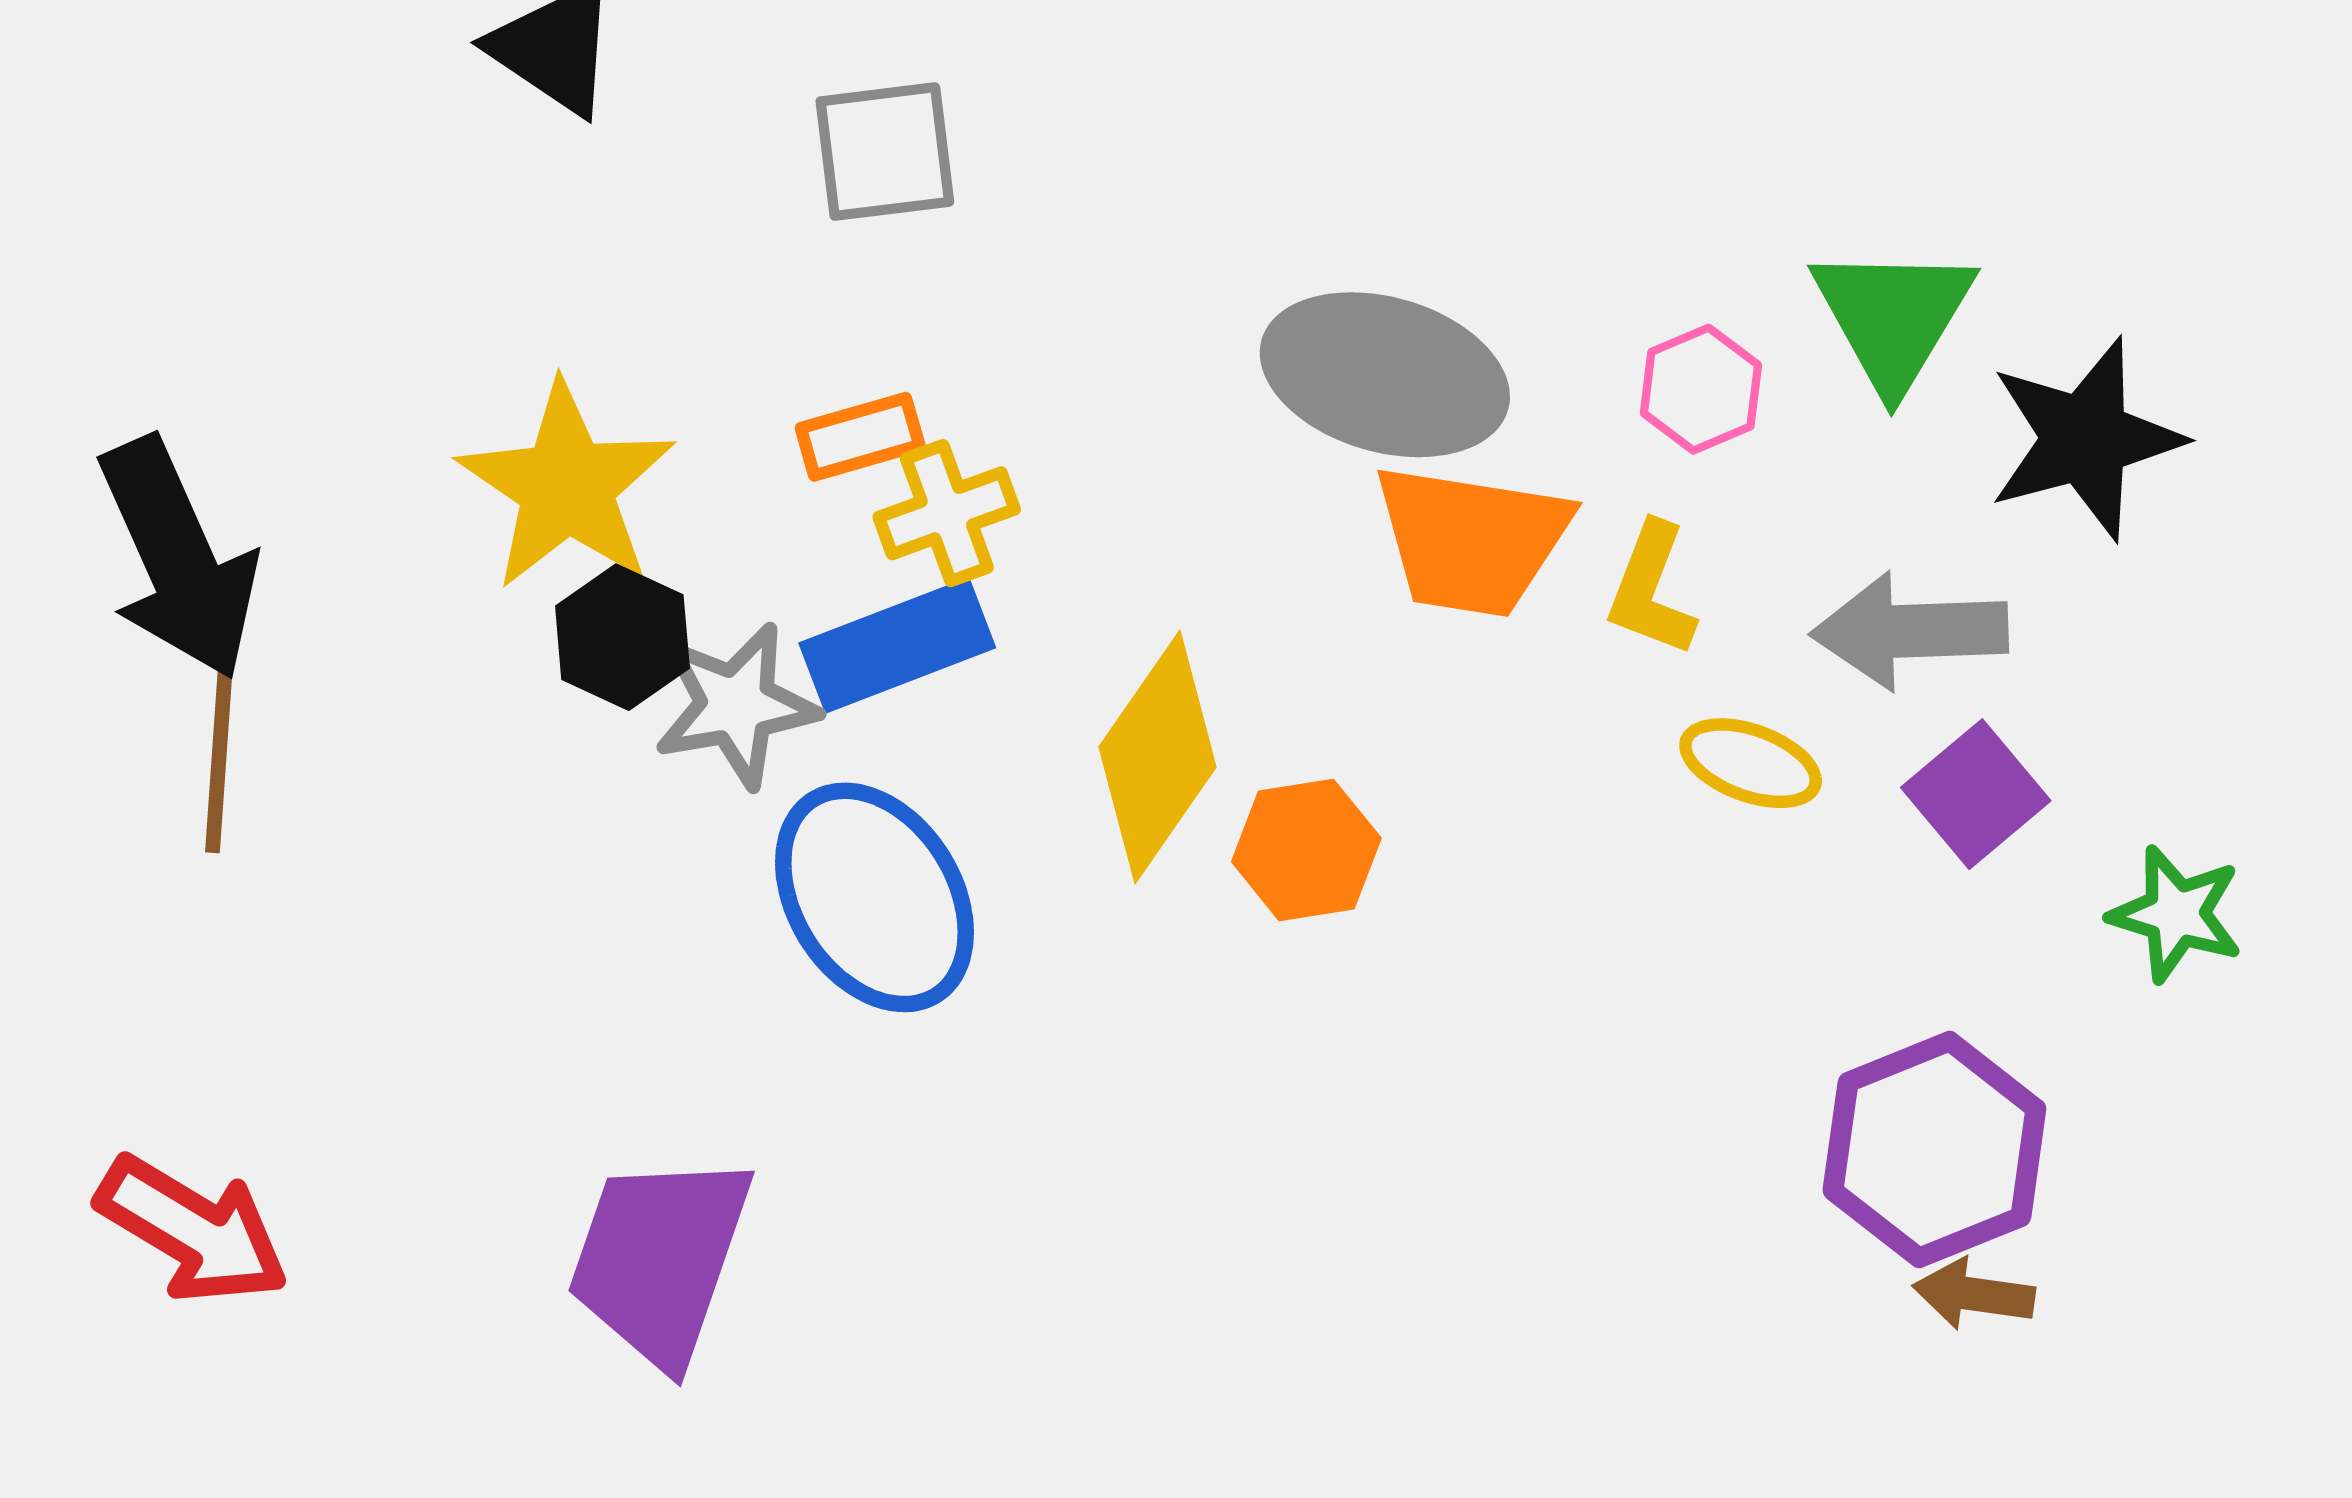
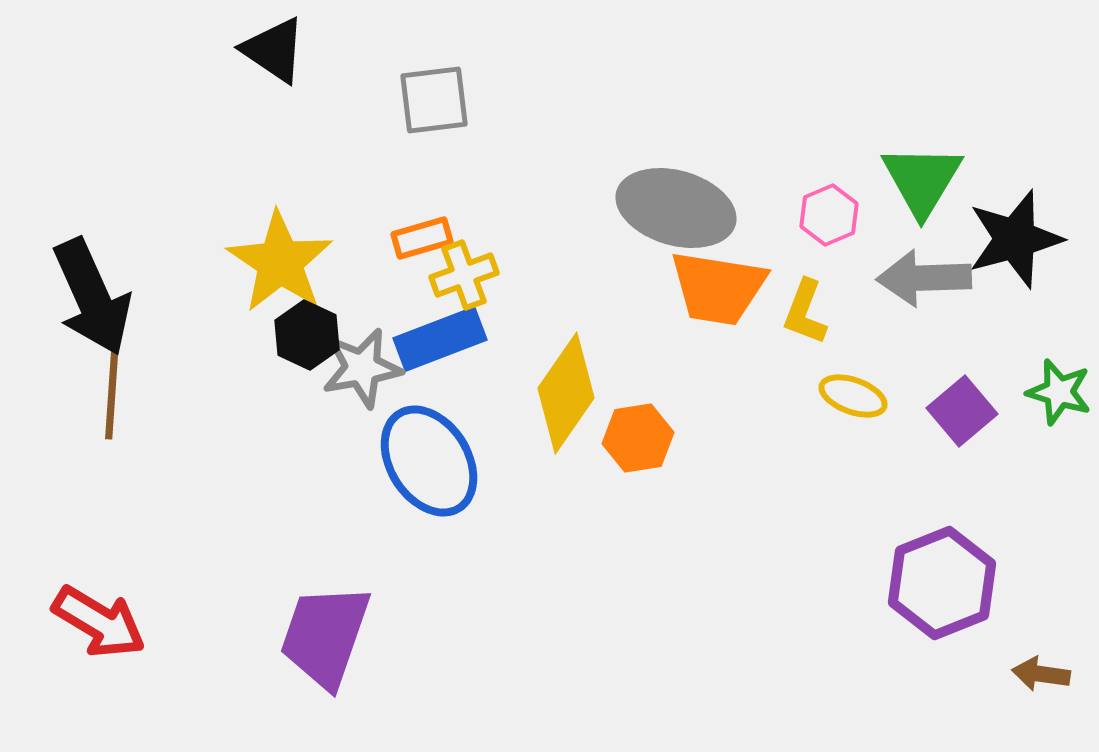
gray arrow: (1910, 631) -> (924, 278), moved
green star: (2176, 914) -> (1059, 392), moved
brown arrow: (1974, 1294) -> (1041, 674), moved

